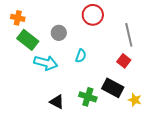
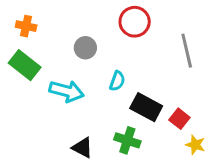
green rectangle: (28, 40) -> (25, 65), moved
red square: (124, 61) -> (179, 119), moved
black rectangle: (113, 88) -> (146, 107), moved

